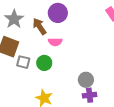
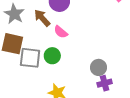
pink semicircle: (55, 42) -> (61, 32), turned 48
gray square: (23, 62) -> (30, 58), size x1.5

